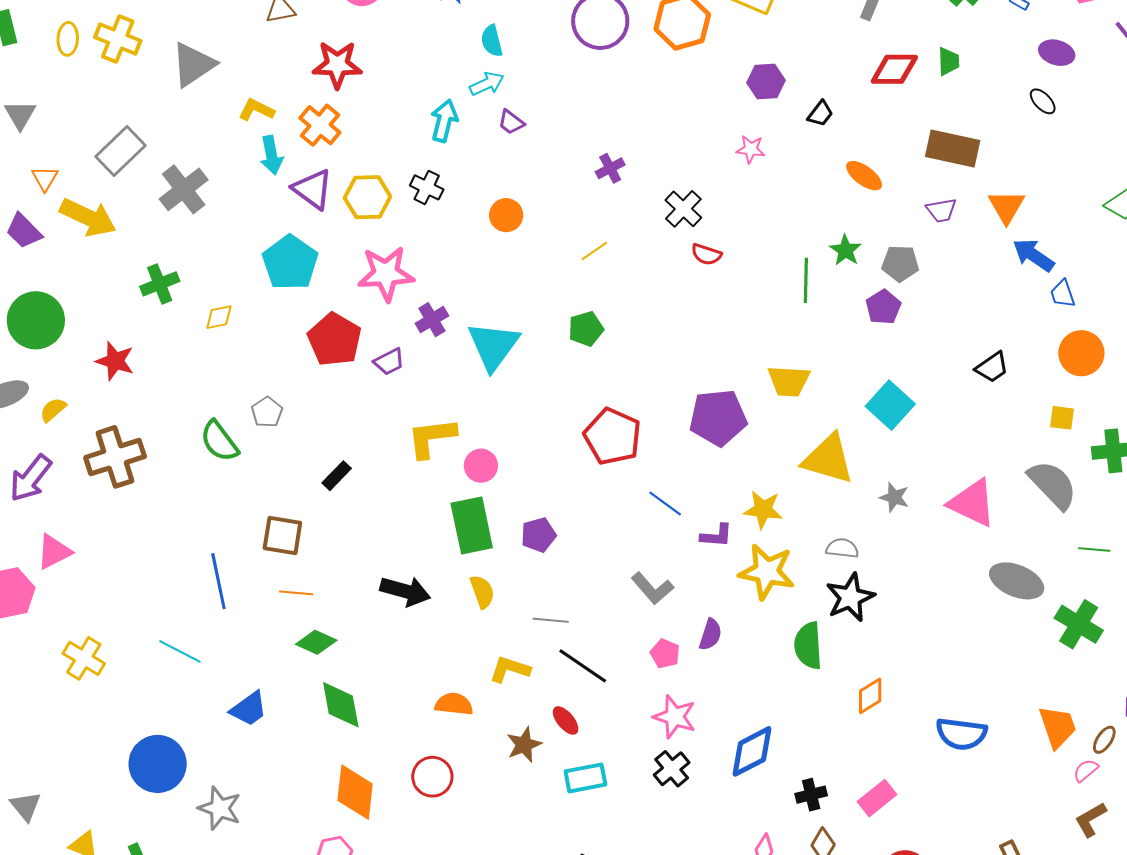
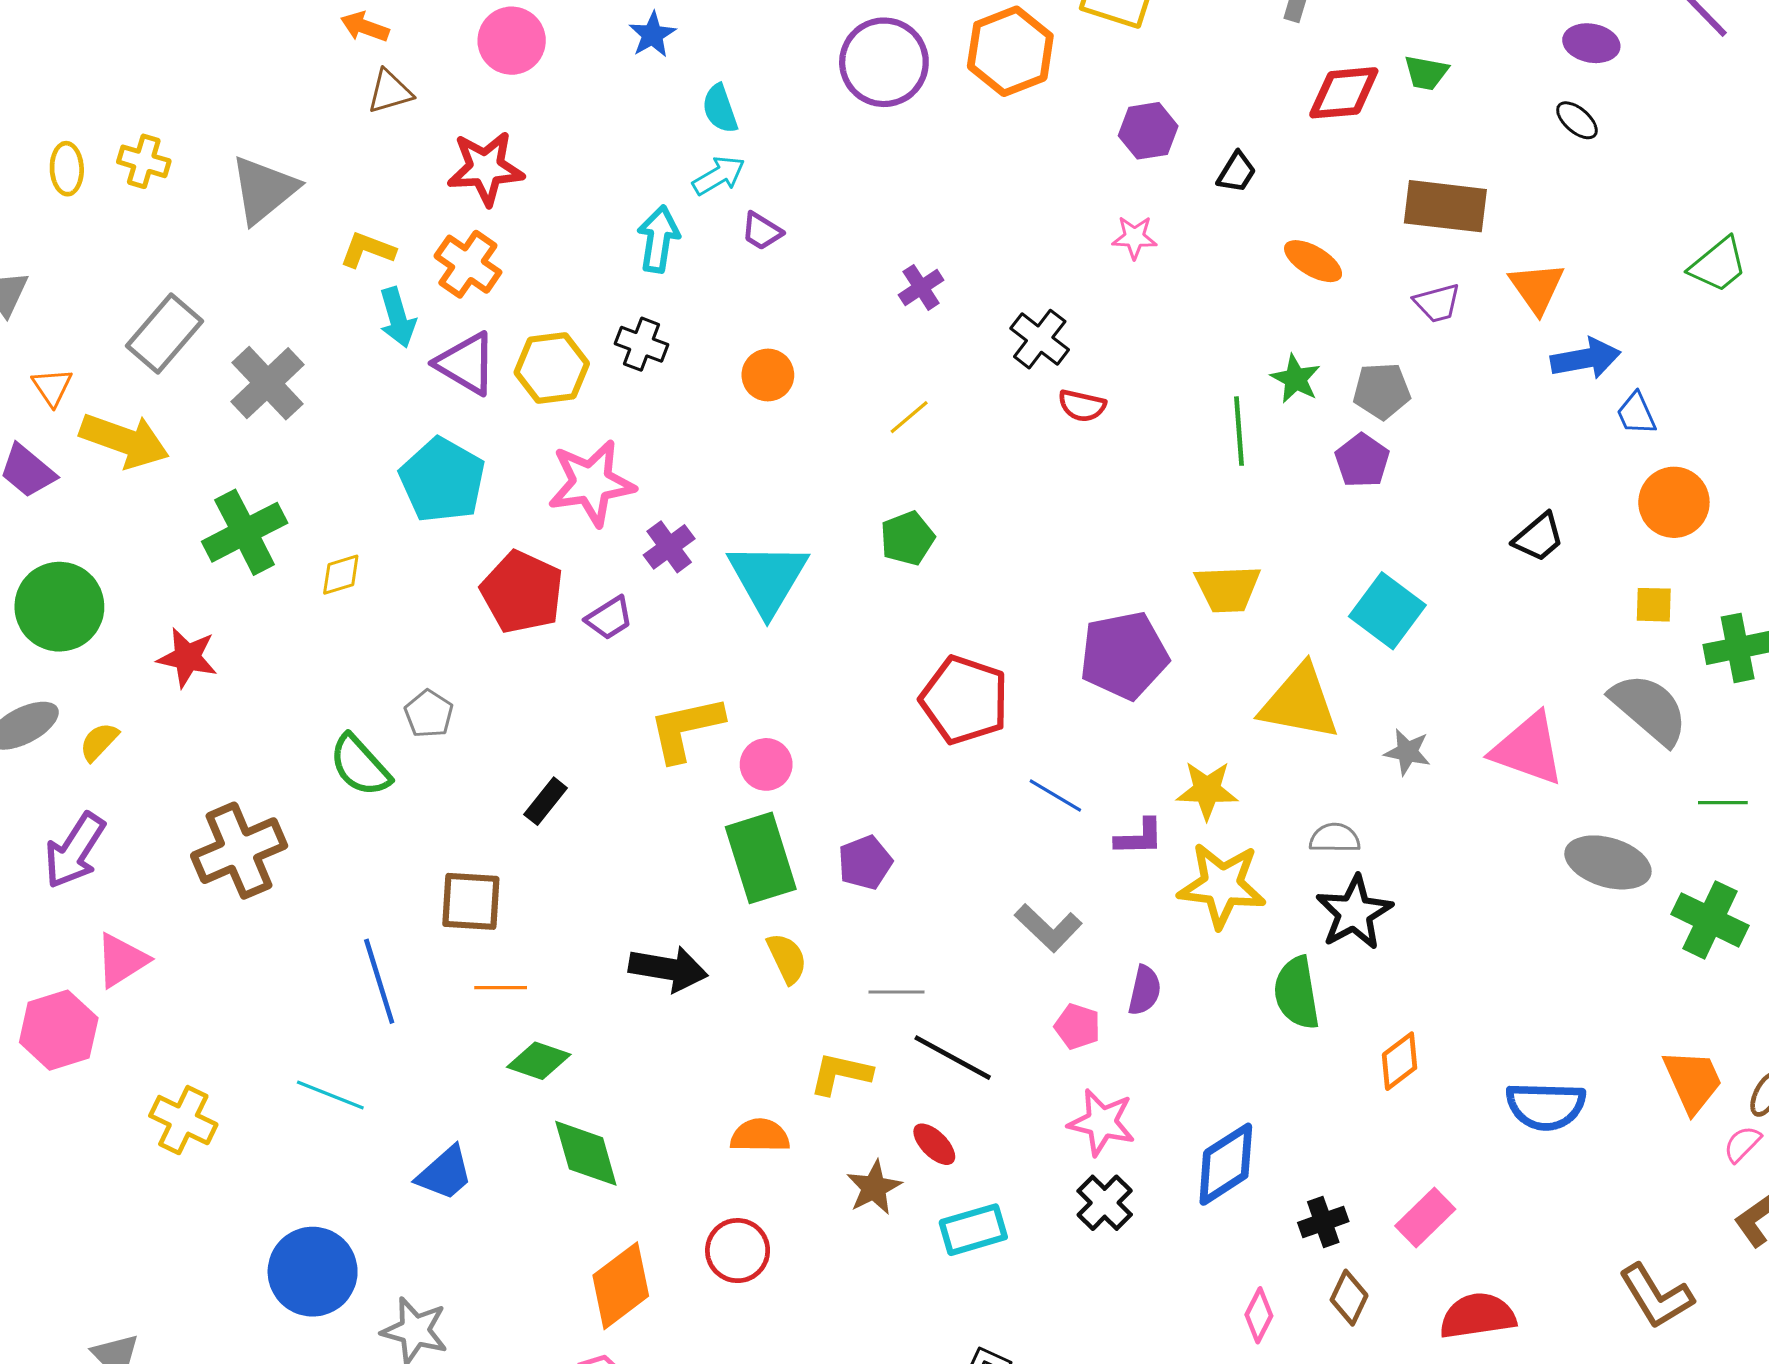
yellow cross: (118, 39) -> (144, 161), size x0.7
green trapezoid: (948, 61) -> (1426, 73), turned 108
blue arrow: (1033, 255) -> (1586, 358), turned 141
green cross: (160, 284) -> (245, 532), size x1.4
brown cross: (115, 457) -> (239, 851), moved
orange diamond: (355, 792) -> (621, 1286), turned 52

